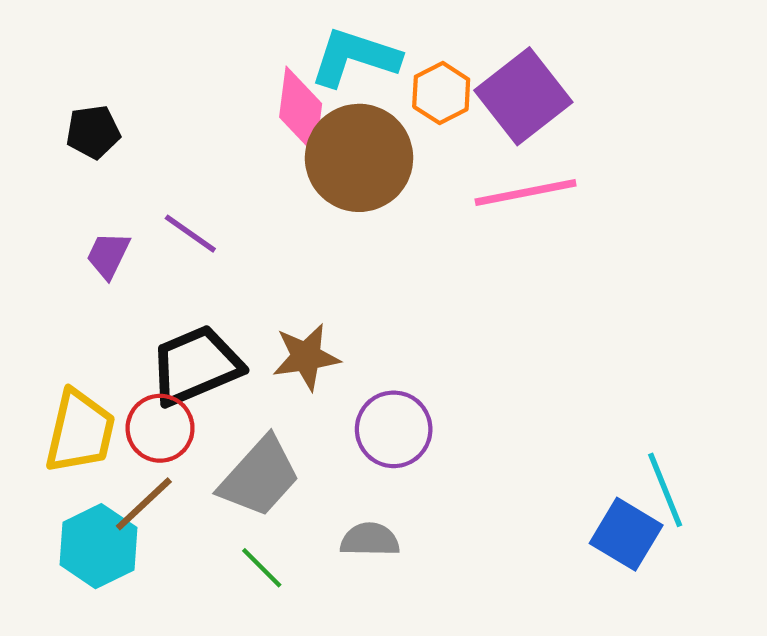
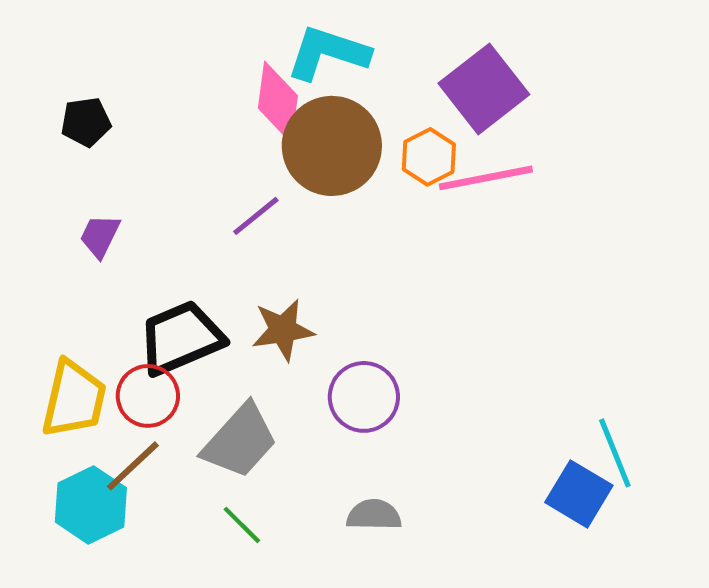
orange hexagon: (441, 93) -> (429, 157), moved
purple line: (190, 234) -> (256, 216), moved, turned -74
gray semicircle: (370, 540) -> (374, 515), moved

